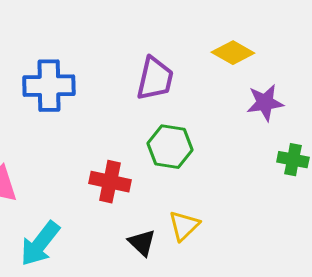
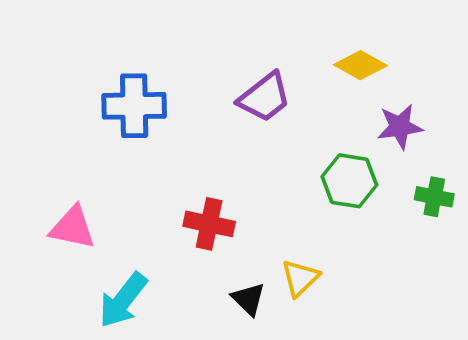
purple trapezoid: (155, 79) -> (264, 97), turned 39
green hexagon: (170, 147) -> (349, 181), moved

